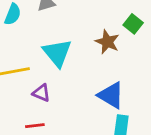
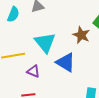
blue triangle: (111, 95) -> (66, 62), moved

